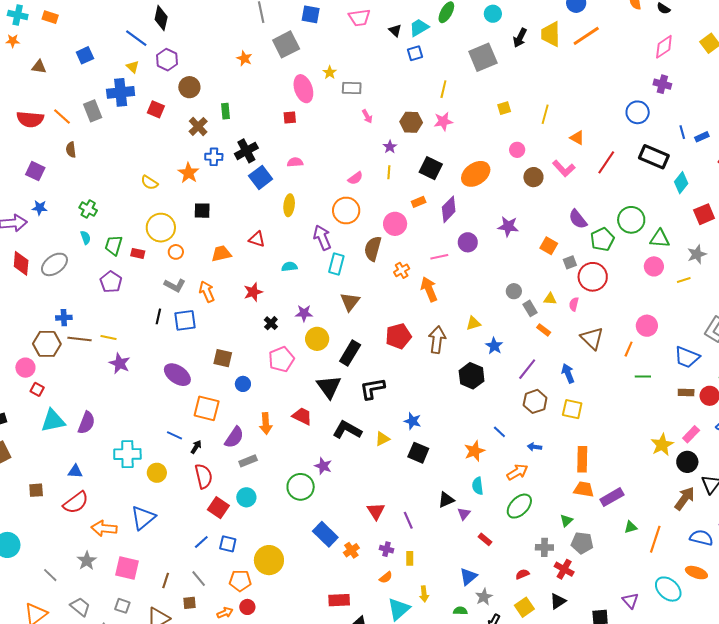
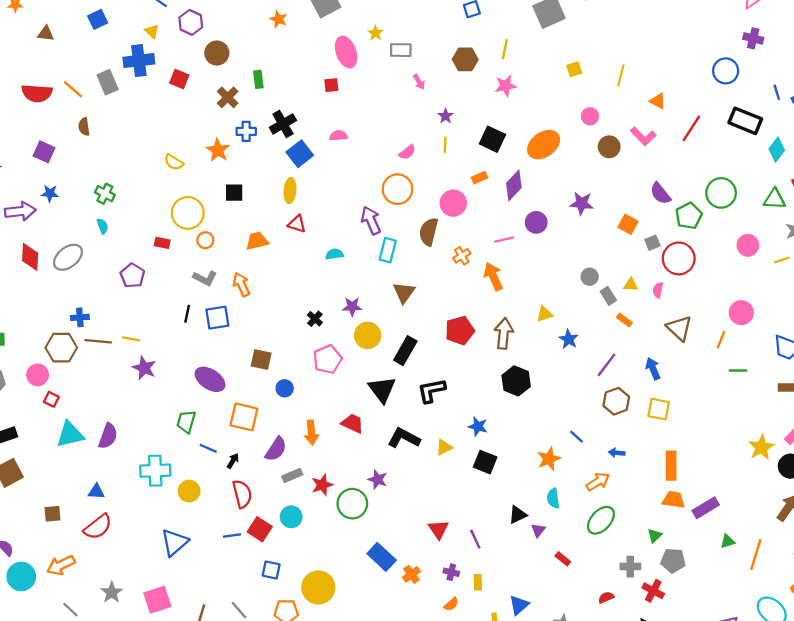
brown hexagon: (411, 122) -> (465, 59), moved
yellow ellipse: (289, 205) -> (290, 191), moved
green triangle: (660, 239) -> (775, 199), moved
green trapezoid: (114, 245) -> (186, 422), moved
red star: (253, 292) -> (322, 485), moved
black hexagon: (472, 376) -> (516, 381), moved
orange arrow: (104, 528) -> (61, 565), moved, turned -30
blue line: (201, 542) -> (232, 535), moved, turned 35
pink square: (127, 568) -> (157, 600), turned -30
blue triangle: (468, 577) -> (519, 605), moved

